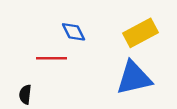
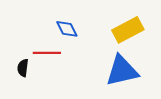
black semicircle: (25, 94) -> (23, 68), moved

